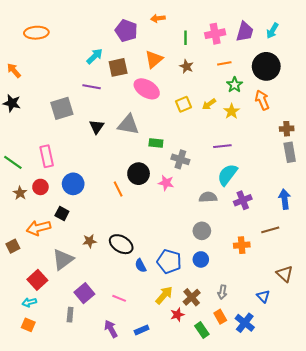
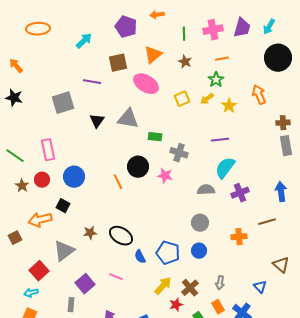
cyan arrow: (95, 56) -> (84, 41), moved
black circle: (266, 66) -> (278, 58), moved
green star: (235, 85) -> (216, 80), moved
pink line: (119, 298) -> (116, 277), moved

